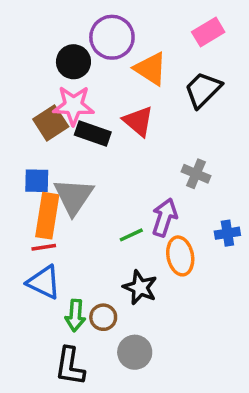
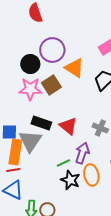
red triangle: (138, 121) -> (68, 126), moved
brown square: (51, 123) -> (51, 85), moved
black rectangle: (93, 133) -> (41, 123), moved
black star: (140, 287) -> (70, 180), moved

